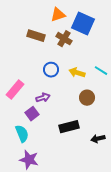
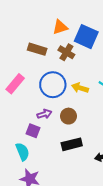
blue circle: (51, 70) -> (53, 85), size x1.6
pink rectangle: (15, 90) -> (15, 84), moved
brown circle: (87, 98) -> (68, 116), moved
purple square: (32, 114) -> (33, 131), turned -32

